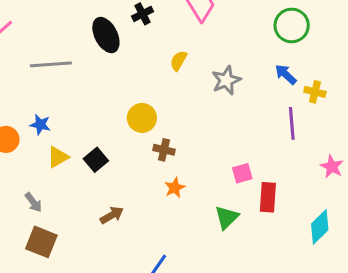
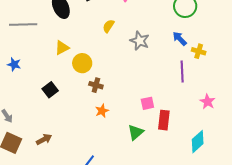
gray star: (226, 80) -> (140, 41), turned -30
yellow triangle: (58, 157) -> (62, 48), moved
brown arrow: (112, 215) -> (44, 139), moved

